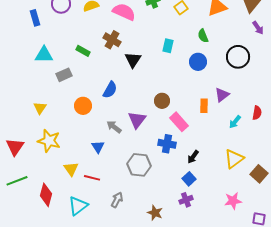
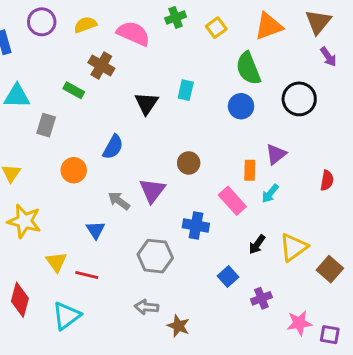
green semicircle: (203, 36) -> (248, 68), size x1.6
brown cross: (112, 40) -> (101, 65), moved
cyan rectangle: (168, 46) -> (186, 90), moved
gray rectangle: (64, 75) -> (46, 125), turned -49
pink rectangle: (179, 122) -> (232, 201), moved
cyan arrow: (235, 122) -> (270, 194), moved
black arrow: (193, 157) -> (257, 244), moved
gray arrow: (117, 200) -> (146, 307), moved, turned -112
purple cross: (186, 200) -> (261, 298), moved
pink star: (233, 201) -> (299, 323), moved

